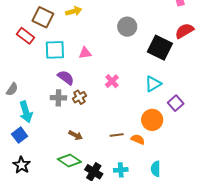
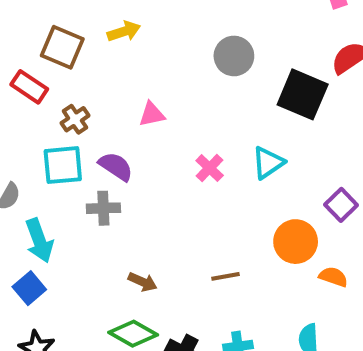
cyan square: (55, 50) -> (63, 165), moved
cyan triangle: (153, 84) -> (268, 163), moved
brown cross: (79, 97) -> (75, 119), moved
orange semicircle: (138, 139) -> (333, 277), moved

